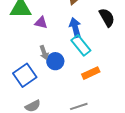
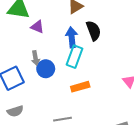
black semicircle: (107, 17) -> (93, 31), moved
cyan rectangle: (81, 45) -> (75, 57), turned 50

